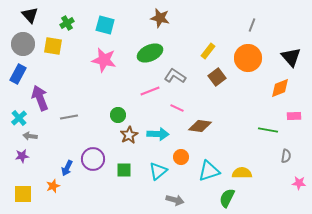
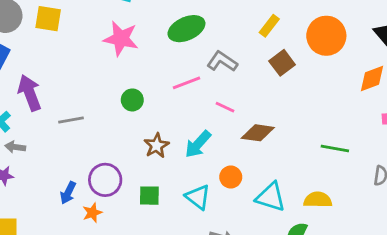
green circle: (118, 115) -> (132, 100), moved
green line: (268, 130) -> (335, 148), moved
cyan arrow: (158, 134) -> (198, 144), turned 130
cyan triangle: (158, 171) -> (198, 197), turned -42
cyan triangle: (209, 171) -> (271, 197), turned 35
orange star: (53, 186) -> (92, 213), moved

